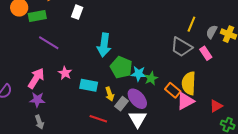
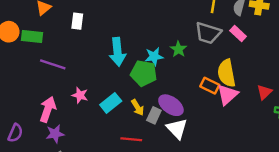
green rectangle: (37, 16) -> (32, 37), turned 30
cyan star: (139, 74) -> (154, 57), moved
green star: (151, 78) -> (178, 49), moved
cyan rectangle: (89, 85) -> (111, 103), turned -36

